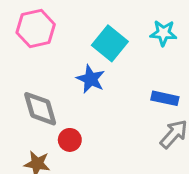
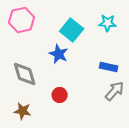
red circle: (70, 140) -> (60, 95), moved

